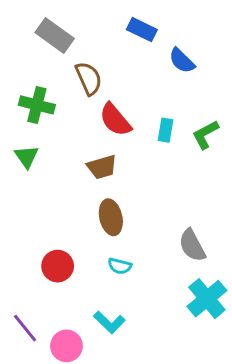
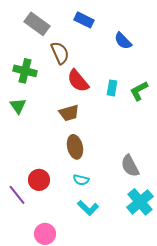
blue rectangle: (142, 30) -> (84, 20), moved
cyan L-shape: (109, 322) -> (88, 208), moved
purple line: (25, 328) -> (17, 195), moved

